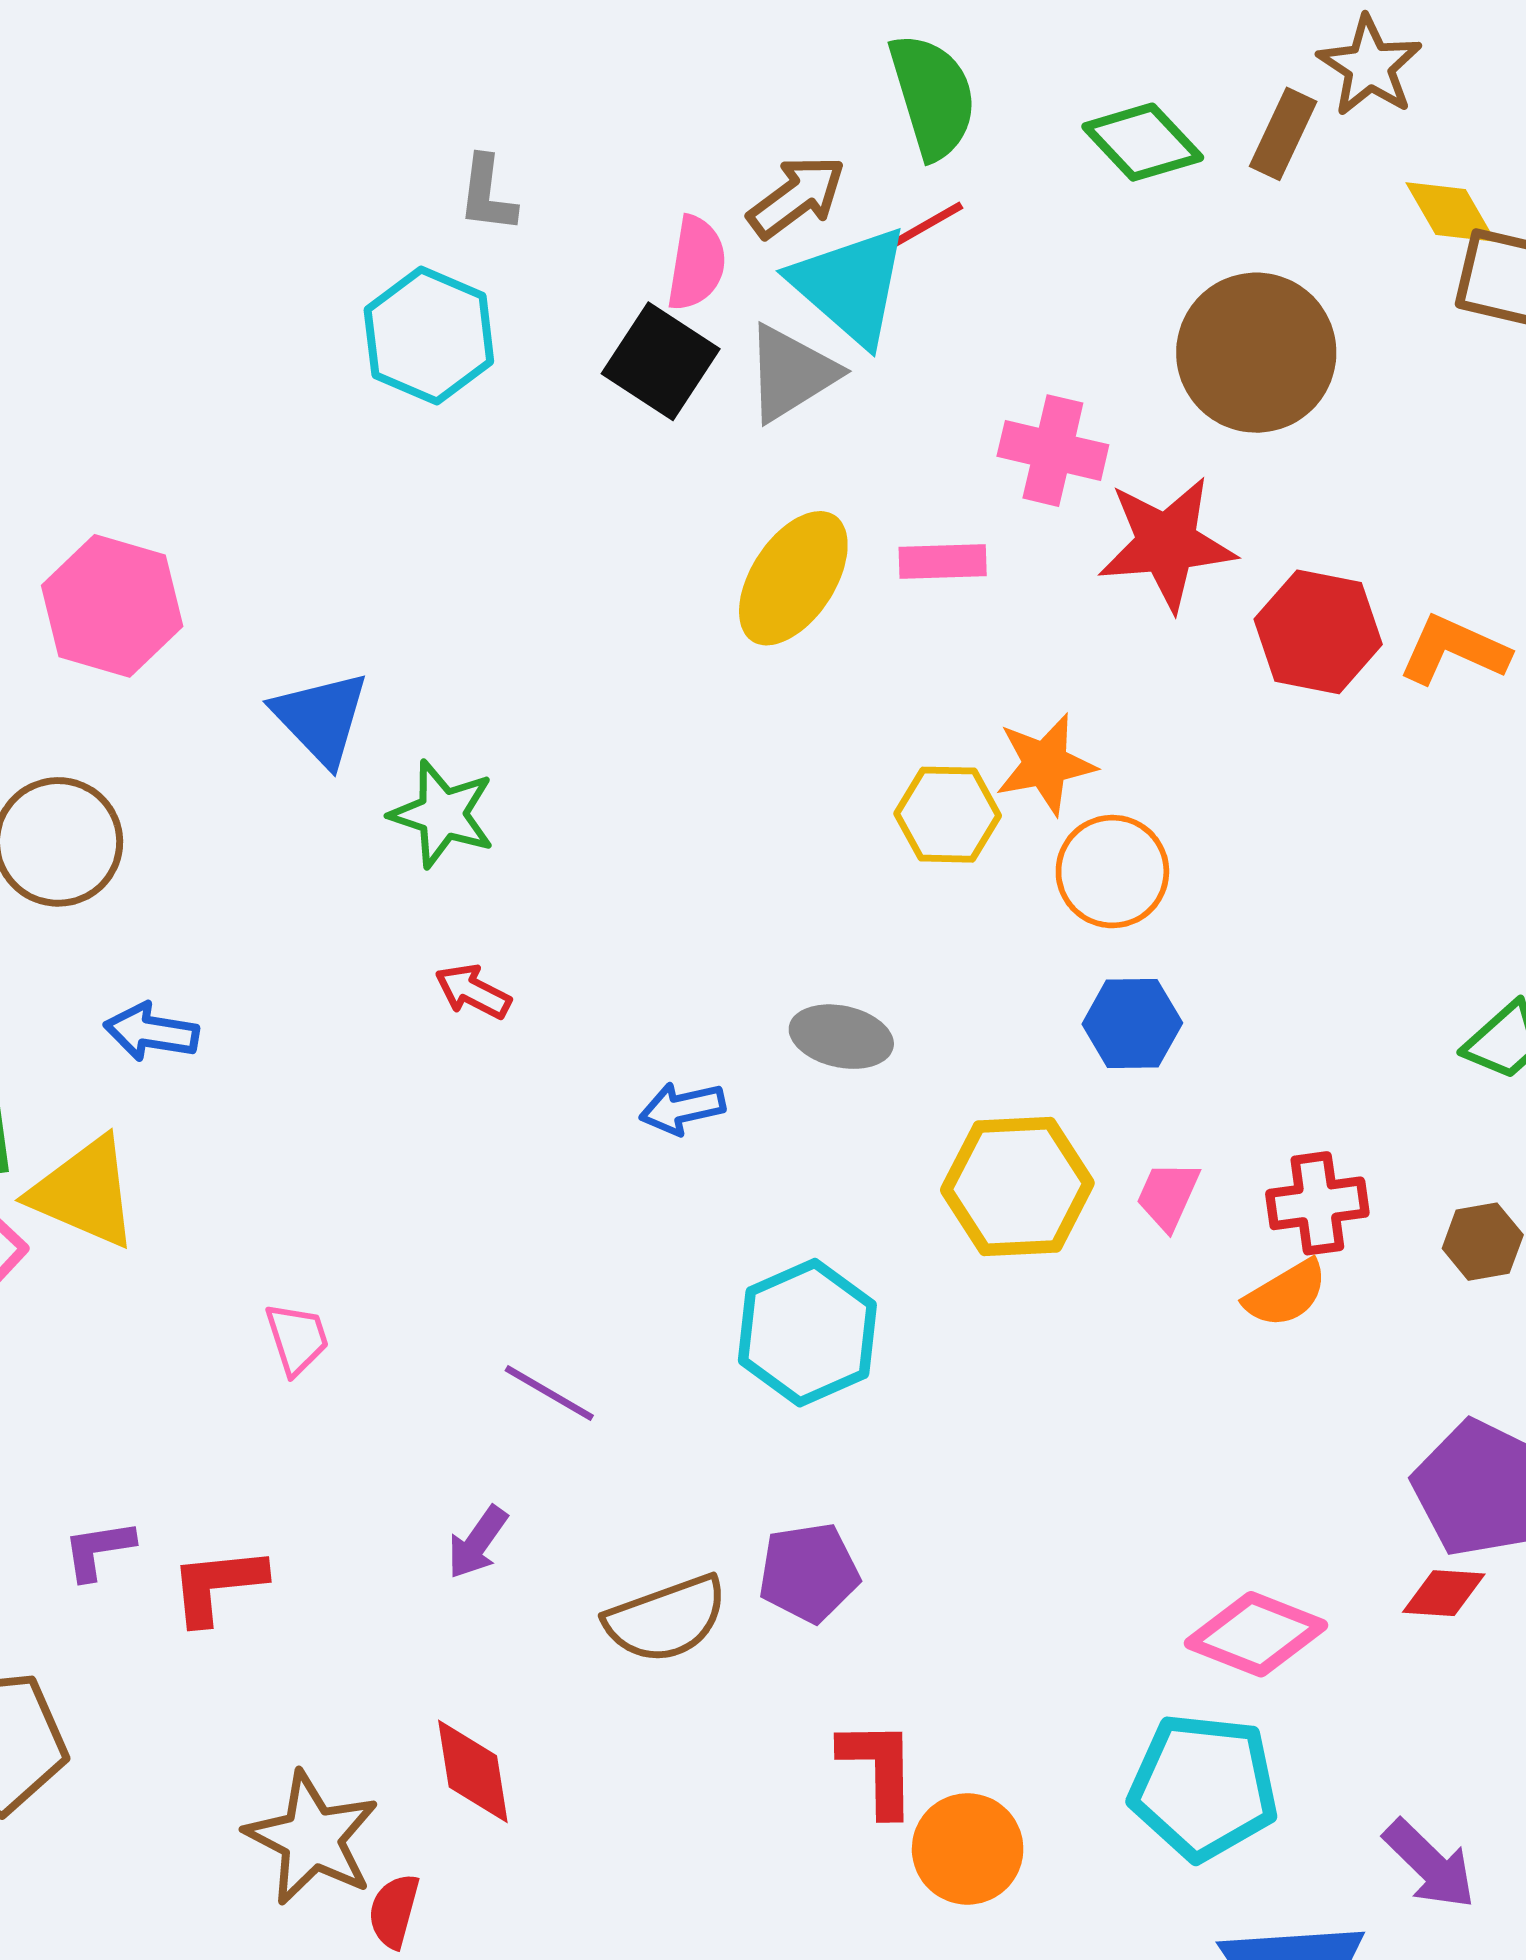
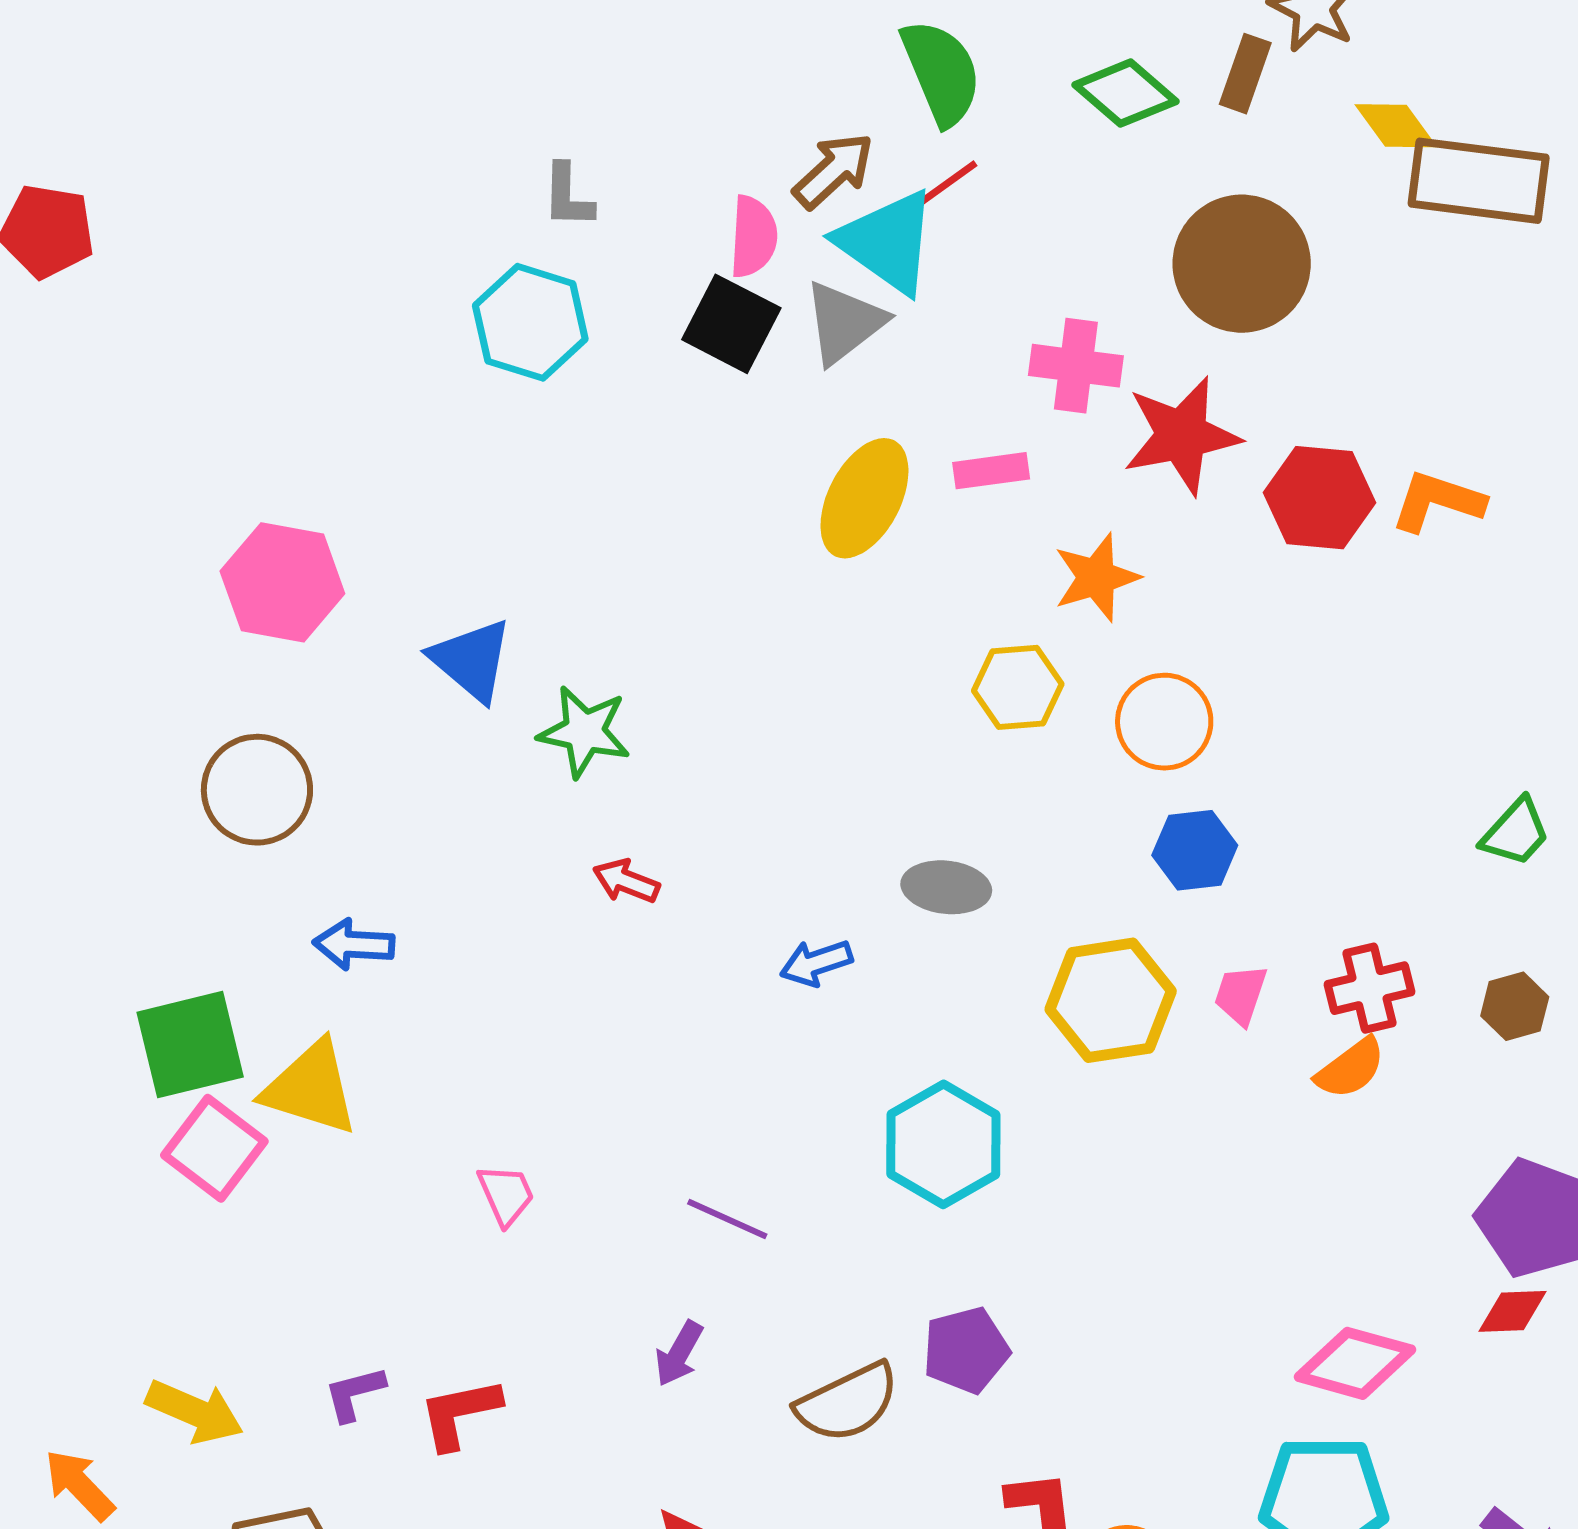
orange star: (1045, 764) -> (1096, 577), moved

